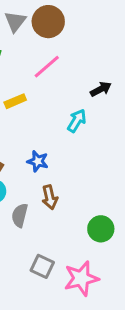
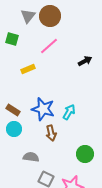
cyan arrow: (77, 121) -> (69, 112), moved
blue star: (38, 161) -> (43, 109), size x1.6
gray semicircle: (20, 215) -> (31, 157), moved, turned 84

